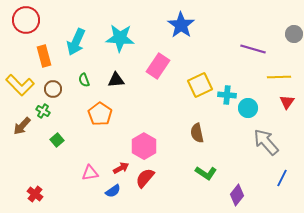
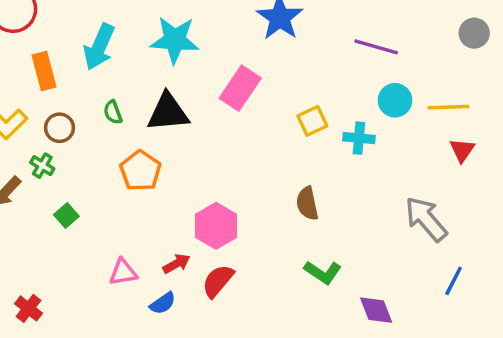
purple line: (253, 49) -> (376, 47), moved
black triangle: (116, 80) -> (168, 112), size x1.5
yellow square: (200, 85) -> (312, 121), size x0.7
cyan circle: (248, 108) -> (395, 100), moved
purple diamond: (237, 195) -> (376, 310), turned -60

